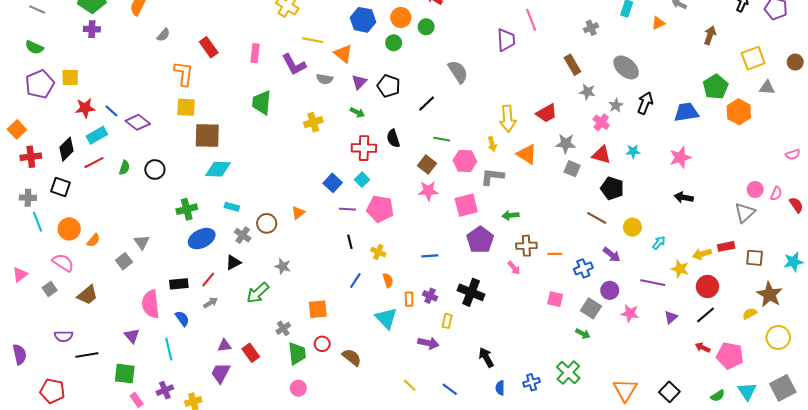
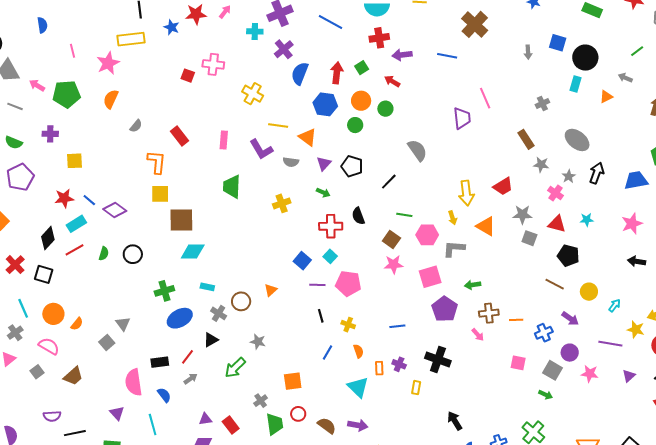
purple cross: (92, 29) -> (50, 134), moved
yellow square: (70, 78) -> (74, 161), moved
red cross: (31, 157) -> (15, 265), moved, turned -36
gray cross: (28, 198) -> (15, 333), moved, turned -35
purple arrow: (428, 343) -> (358, 425), moved

